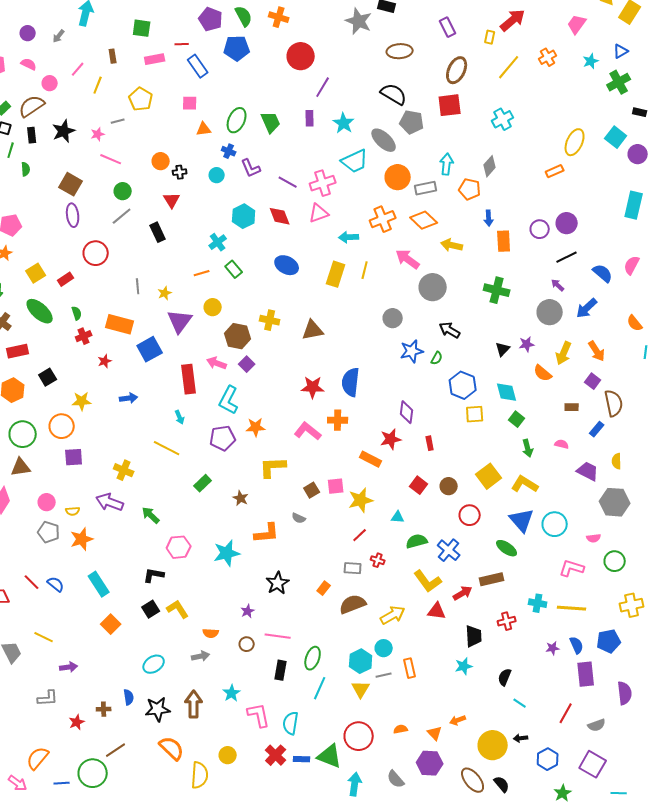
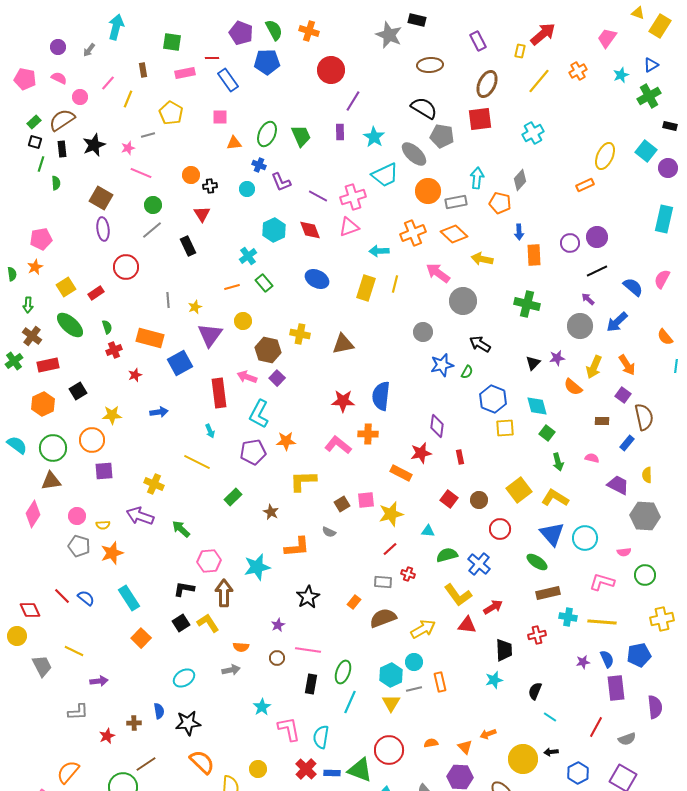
brown rectangle: (492, 579) -> (548, 593), moved
brown arrow: (194, 704) -> (224, 593), moved

